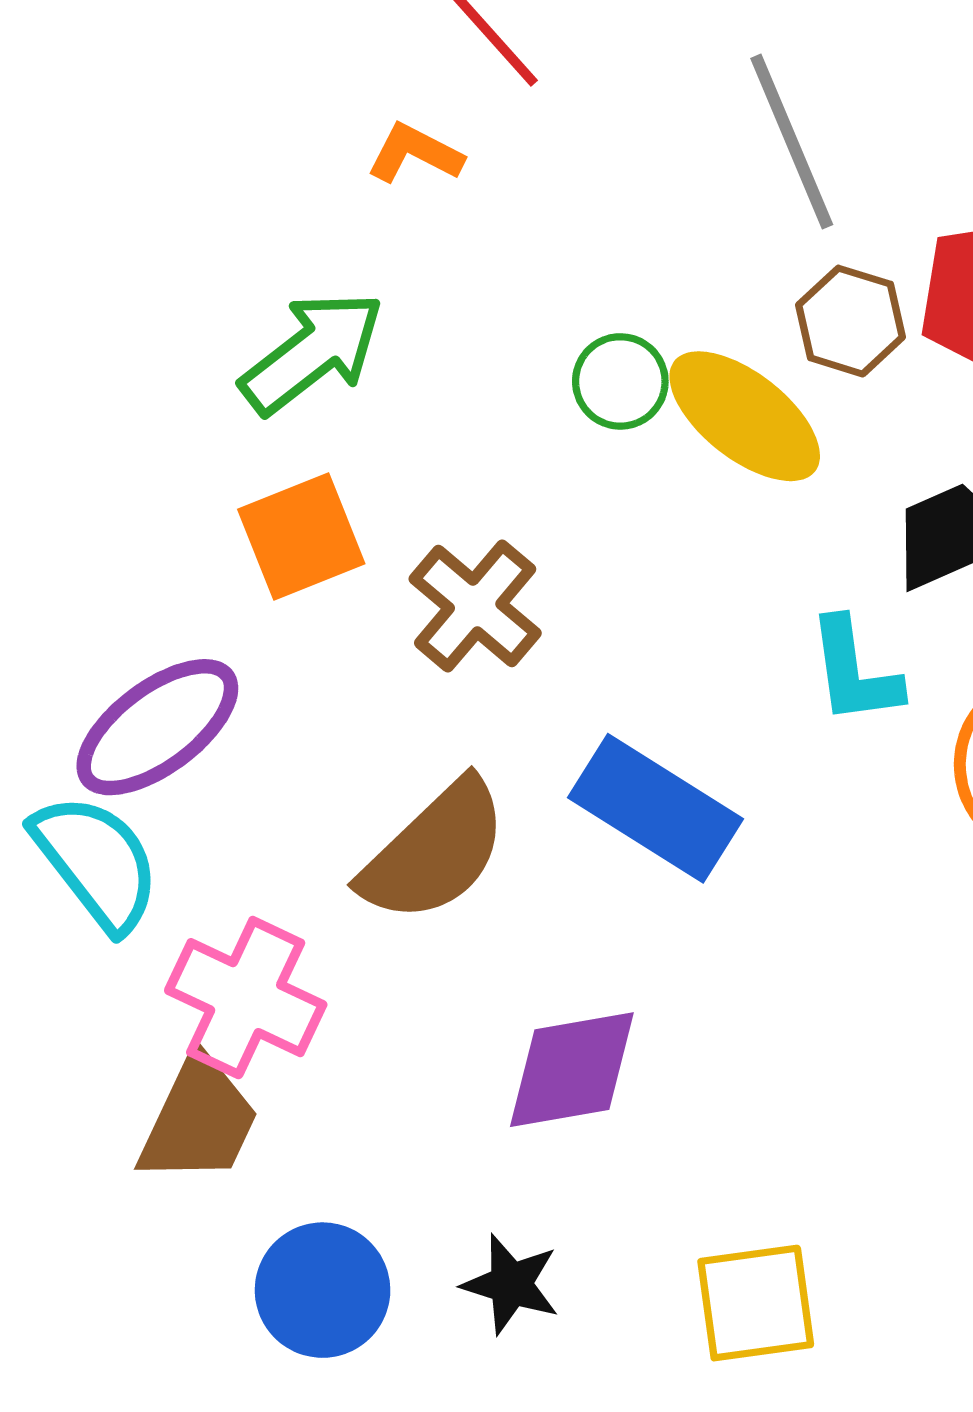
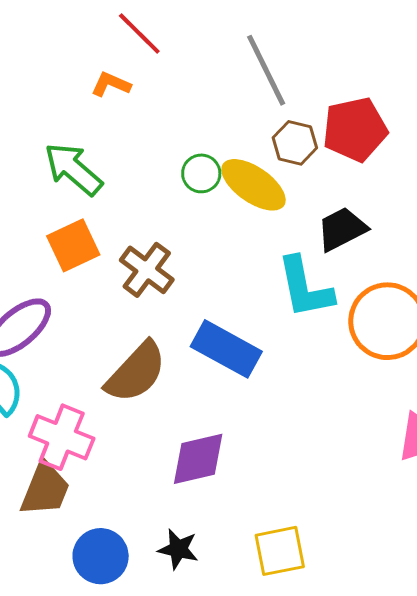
green arrow: (312, 352) -> (73, 169), turned -98
cyan L-shape: (854, 671) -> (305, 288), size x1.4

